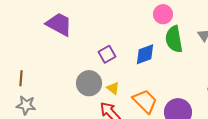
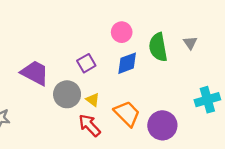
pink circle: (163, 14) -> (122, 32), moved
purple trapezoid: (59, 24) -> (35, 73), moved

